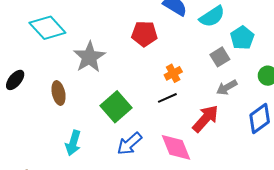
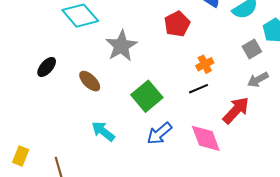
red pentagon: (144, 34) -> (177, 24), turned -30
brown ellipse: (59, 93) -> (90, 81), turned -35
cyan arrow: (73, 143) -> (103, 131), turned 110

